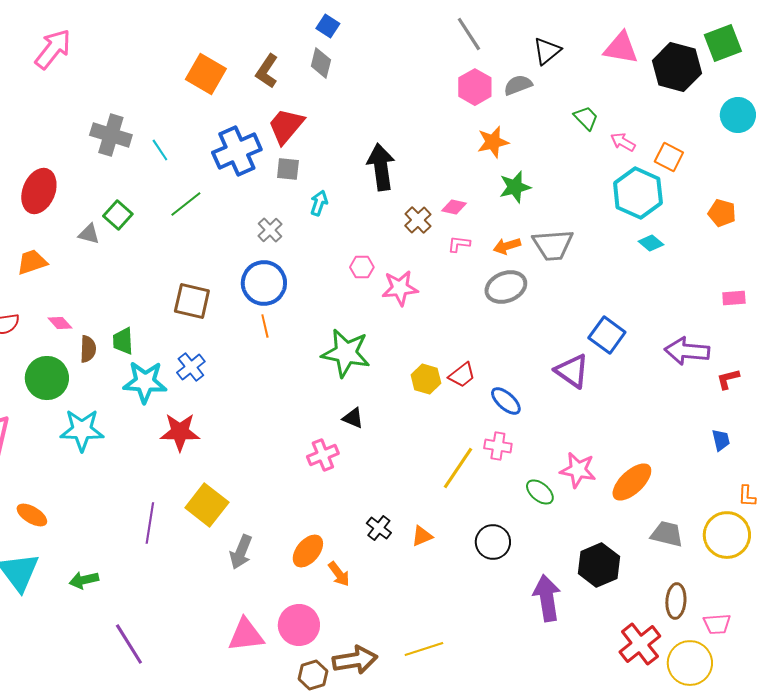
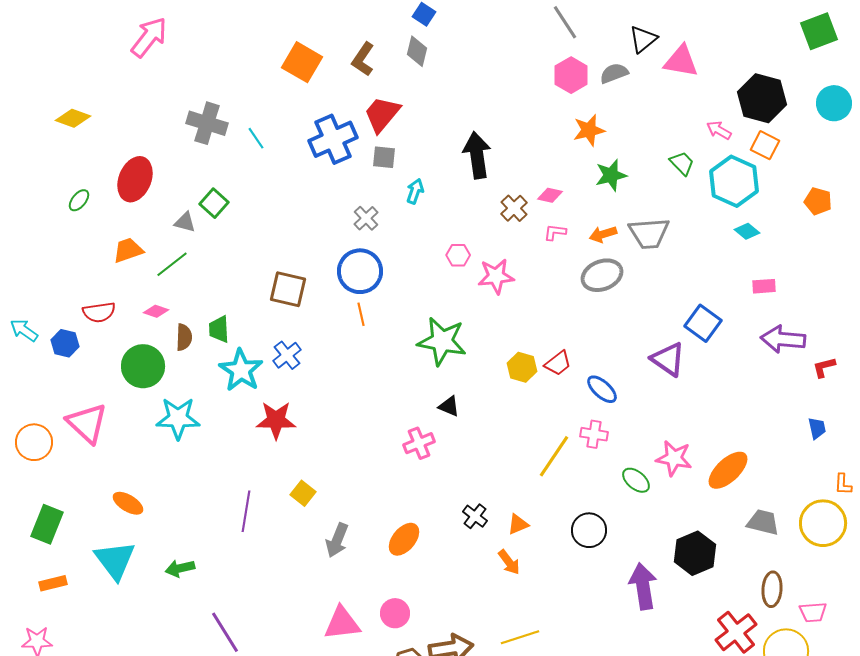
pink triangle: (621, 48) -> (681, 61), moved
black hexagon: (677, 67) -> (762, 98), moved
green trapezoid: (586, 118) -> (682, 163), moved
green line: (186, 204) -> (172, 264), moved
pink rectangle: (734, 298) -> (764, 286), moved
pink diamond: (60, 323) -> (156, 311), turned -30
cyan star: (145, 382) -> (241, 370), turned 30
yellow square: (207, 505) -> (303, 493), size x0.6
orange arrow: (339, 574) -> (509, 562), moved
pink circle: (299, 625) -> (395, 613), size x0.7

